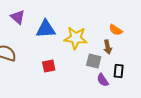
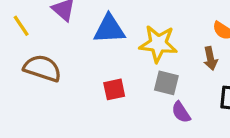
gray square: (94, 61) -> (166, 83), moved
purple semicircle: (103, 80) -> (181, 112), moved

